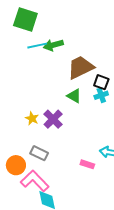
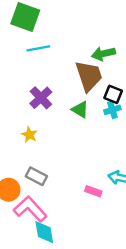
green arrow: (53, 45) -> (103, 54), moved
brown trapezoid: (81, 67) -> (89, 76), turned 96
purple cross: (53, 119) -> (41, 98), moved

